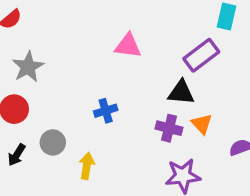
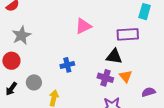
pink triangle: (128, 46) -> (83, 26), turned -36
purple rectangle: (201, 55) -> (128, 34), turned 30

